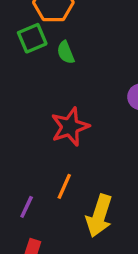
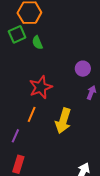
orange line: (64, 186) -> (32, 114), moved
yellow arrow: (99, 216) -> (63, 121), moved

